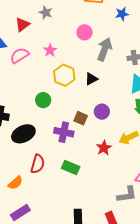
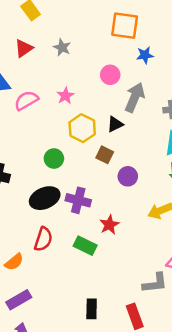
blue star: (122, 14) -> (145, 55), moved
red triangle: (22, 25) -> (24, 48), moved
black triangle: (91, 79) -> (115, 124), moved
brown square: (81, 118) -> (105, 155), moved
black ellipse: (23, 134) -> (45, 198), moved
red star: (104, 148) -> (109, 225), moved

